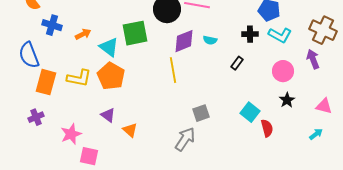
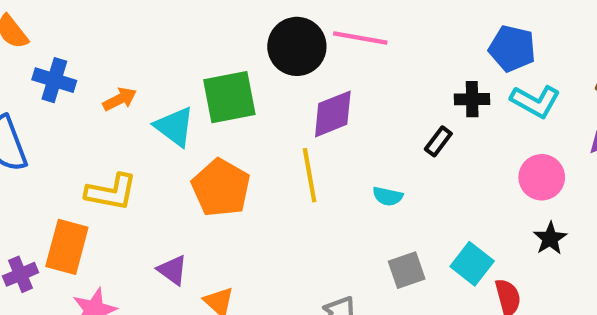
cyan semicircle: (210, 40) -> (388, 196), moved
black rectangle: (237, 63) -> (438, 141), moved
orange pentagon: (111, 76) -> (221, 188), moved
orange rectangle: (46, 82) -> (67, 247), moved
gray square: (201, 113) -> (407, 270), moved

